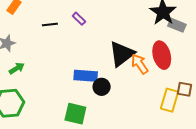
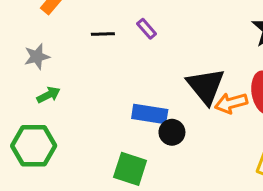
black triangle: (122, 54) -> (206, 86), turned -36
orange arrow: (140, 64) -> (231, 103), turned -75

